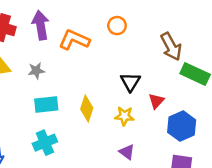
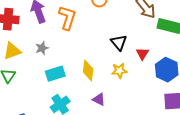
orange L-shape: (74, 40) -> (67, 18), turned 95
purple triangle: (127, 152) -> (99, 99), moved

